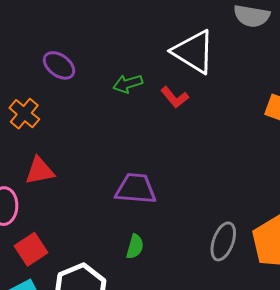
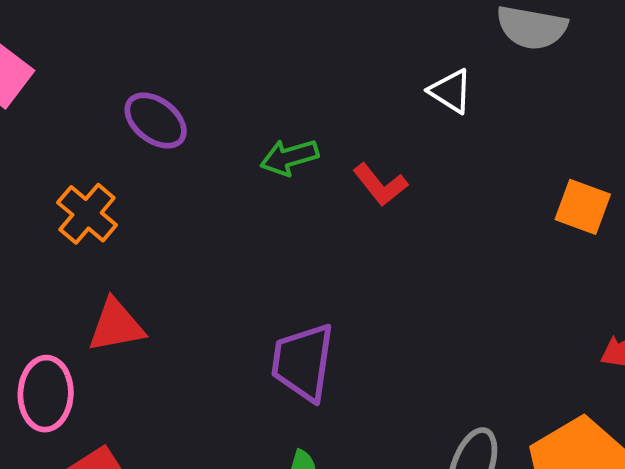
white triangle: (194, 52) -> (451, 91), moved, size x0.5
purple trapezoid: (136, 189) -> (303, 362), turned -87

